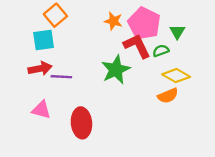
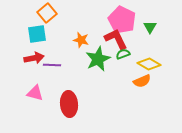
orange star: (113, 21) -> (81, 40), moved
green semicircle: (161, 51) -> (123, 54), moved

